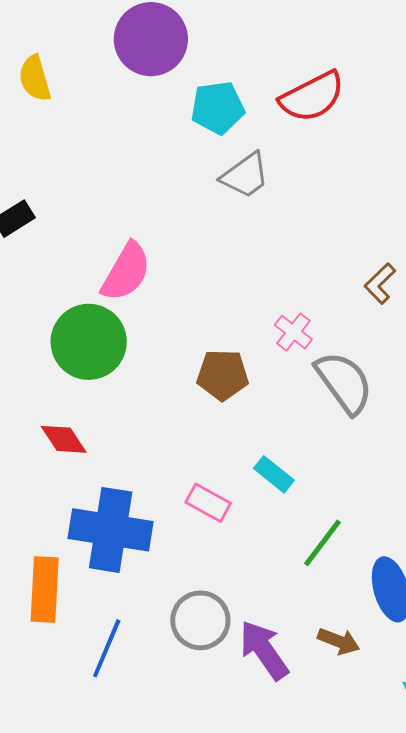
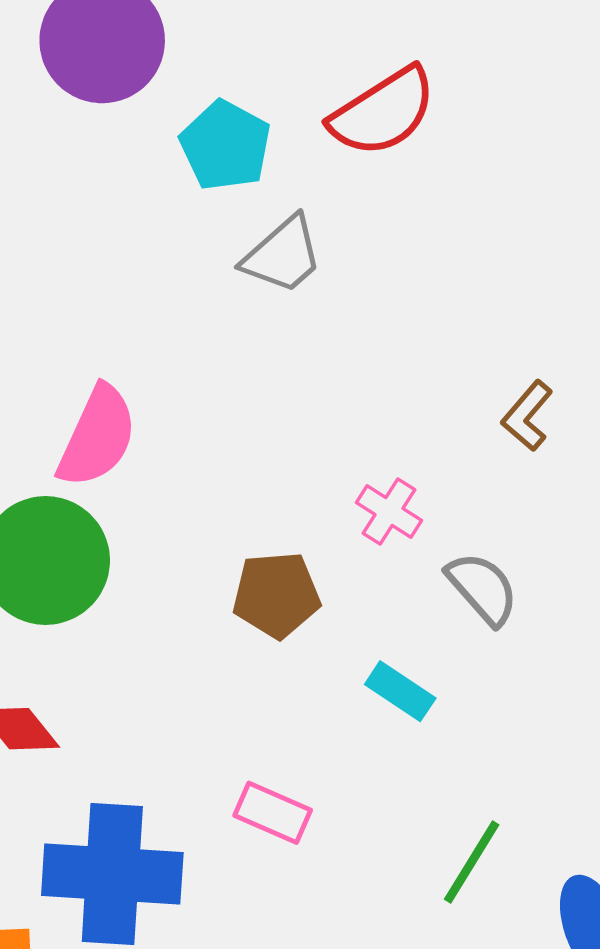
cyan pentagon: (218, 108) -> (225, 146), turned -30
gray semicircle: (344, 383) -> (482, 588), size x0.7
cyan rectangle: (274, 474) -> (400, 691), moved

